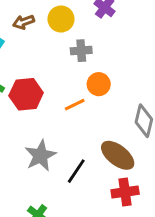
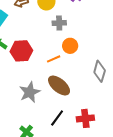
brown ellipse: (118, 155) -> (59, 85), moved
black line: (76, 171) -> (57, 118), moved

